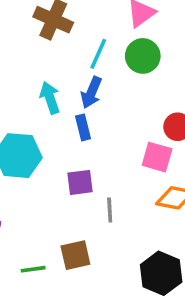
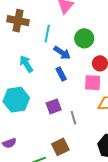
green circle: (143, 56) -> (84, 38), moved
blue arrow: (91, 92) -> (62, 53), moved, turned -66
blue rectangle: (83, 127) -> (61, 74), moved

